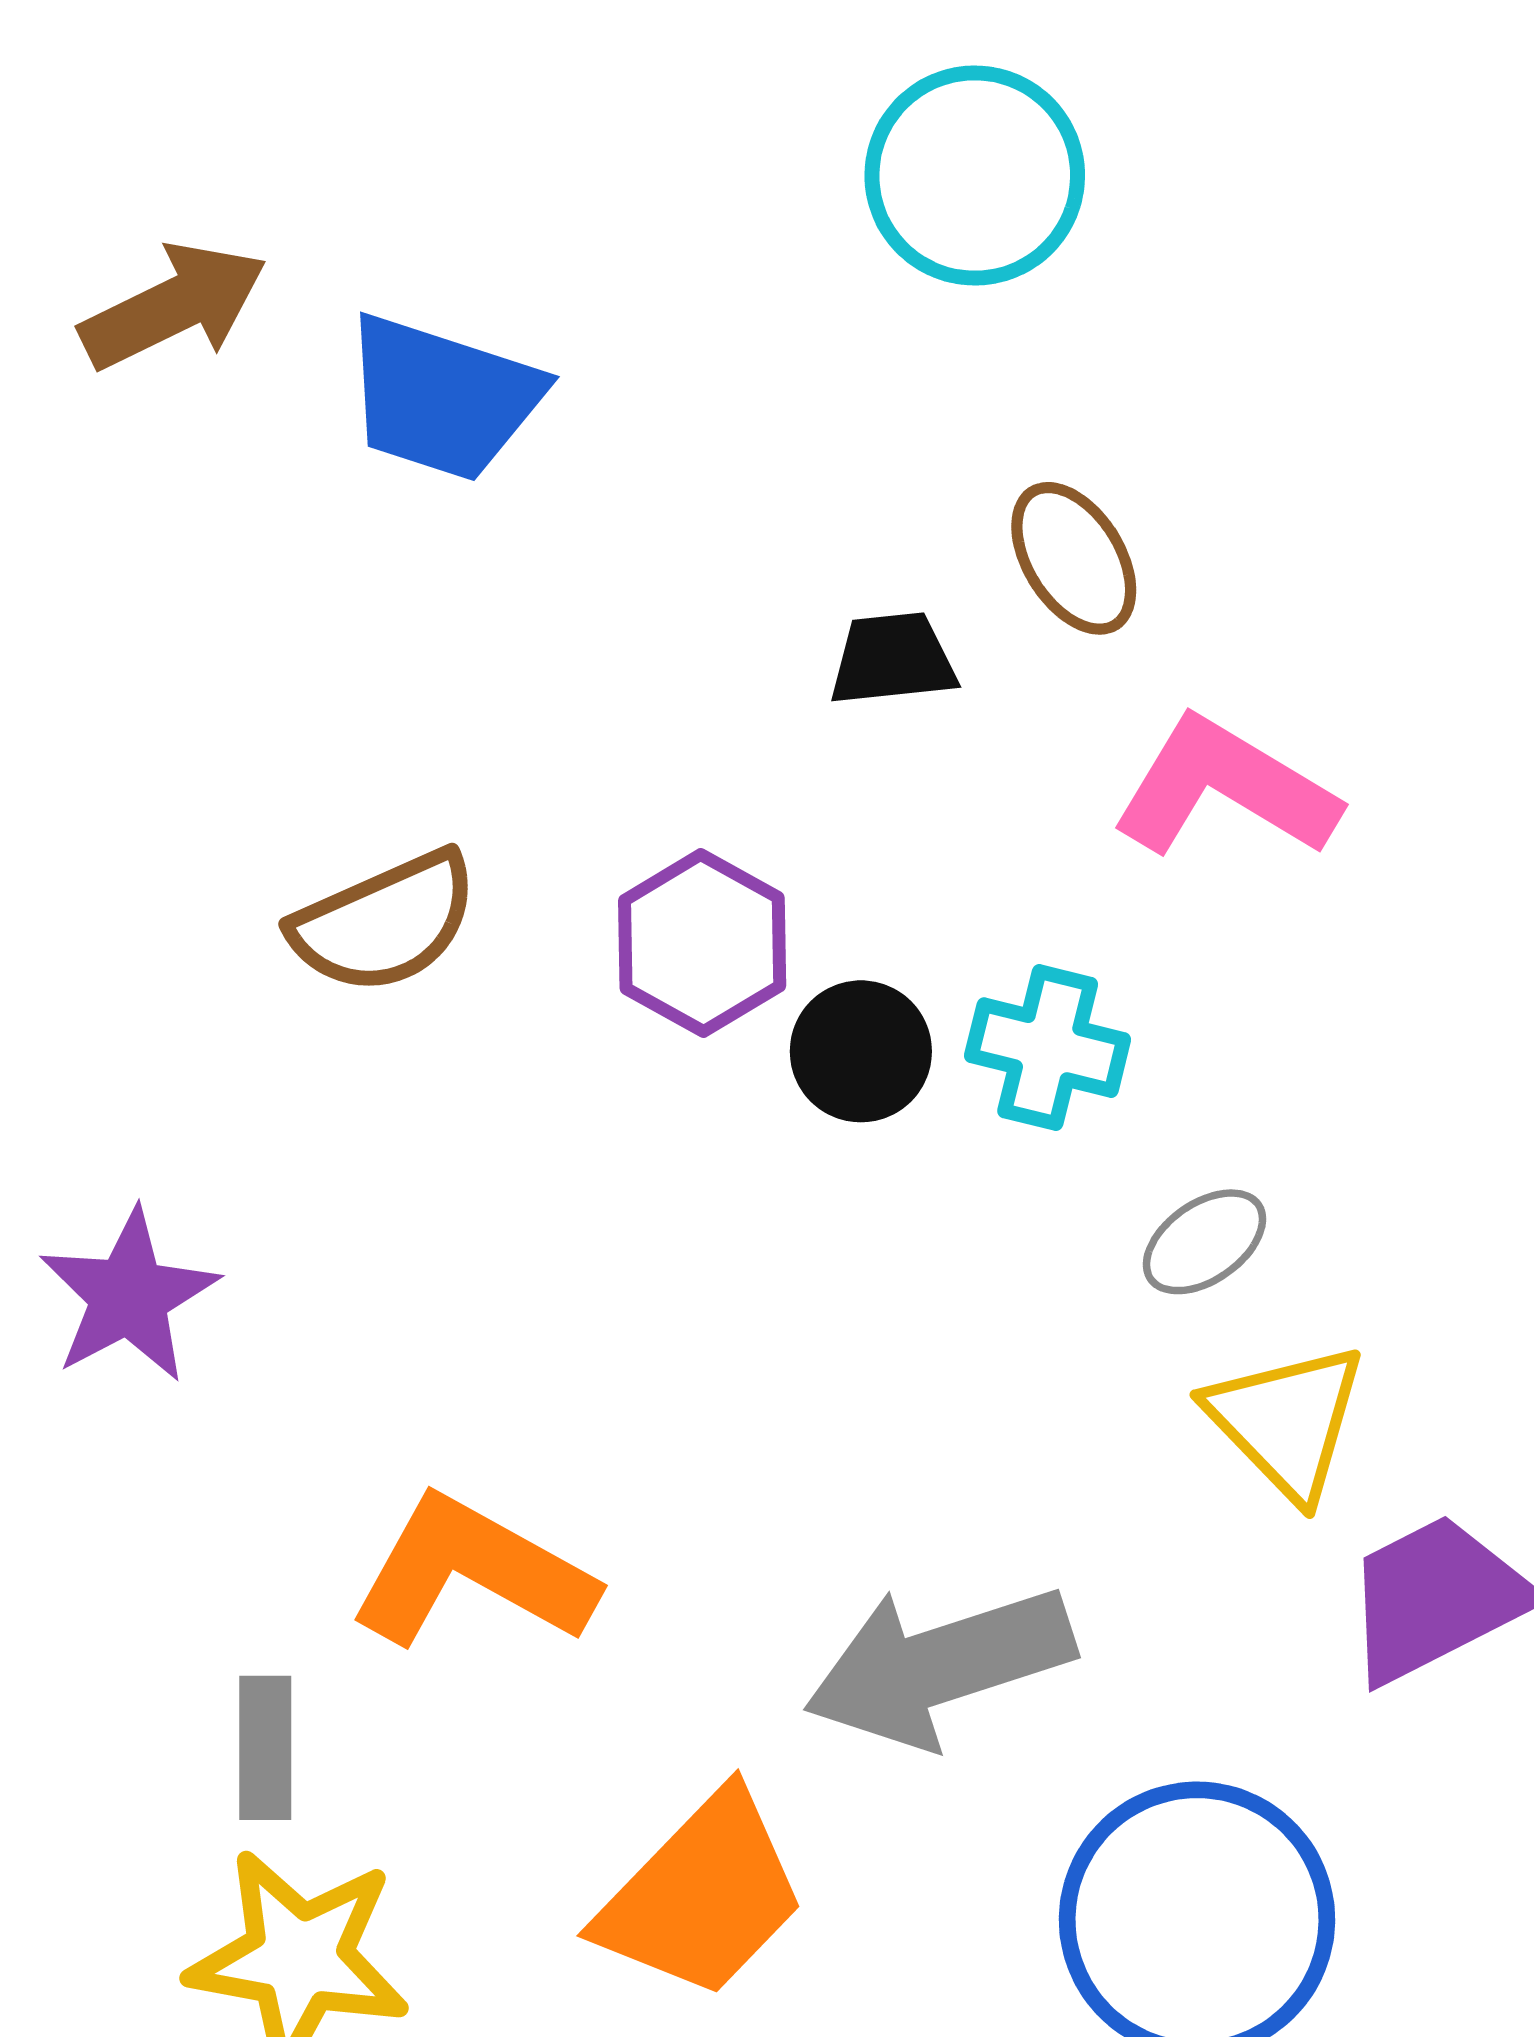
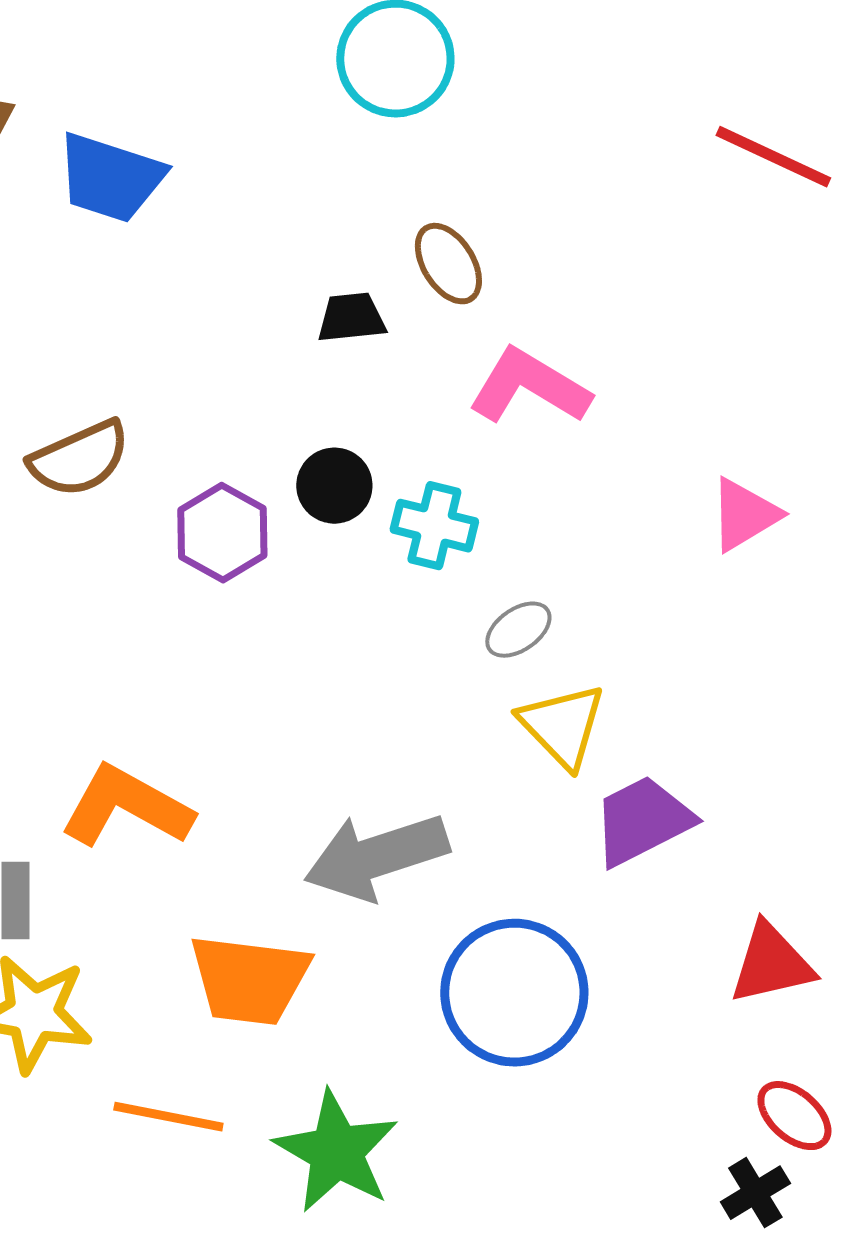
purple hexagon: (702, 943) -> (222, 533), moved
black circle: (861, 1051) -> (334, 486), moved
orange trapezoid: (702, 1895) -> (249, 980), turned 53

